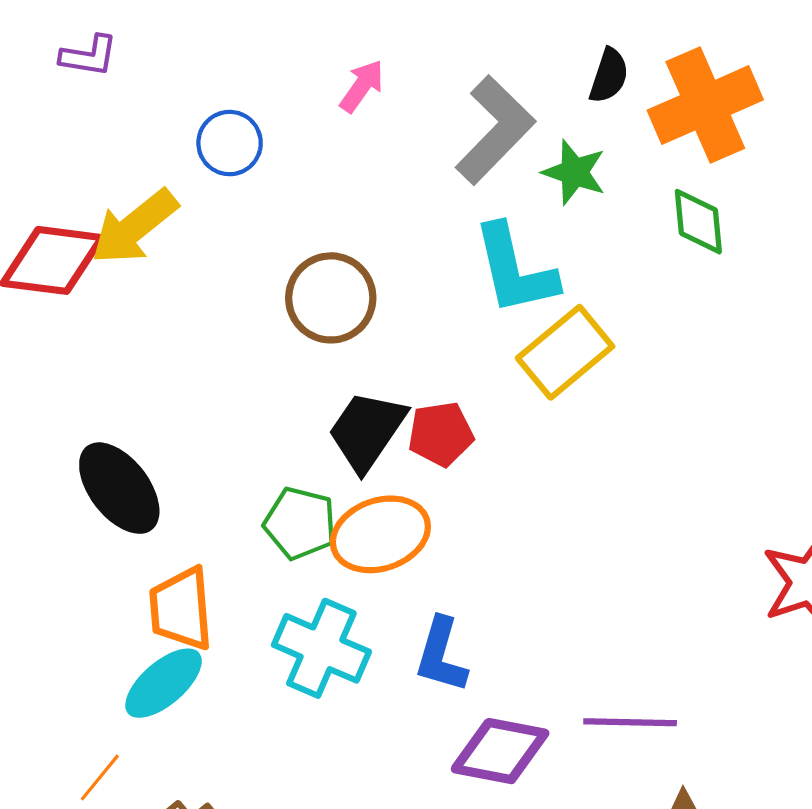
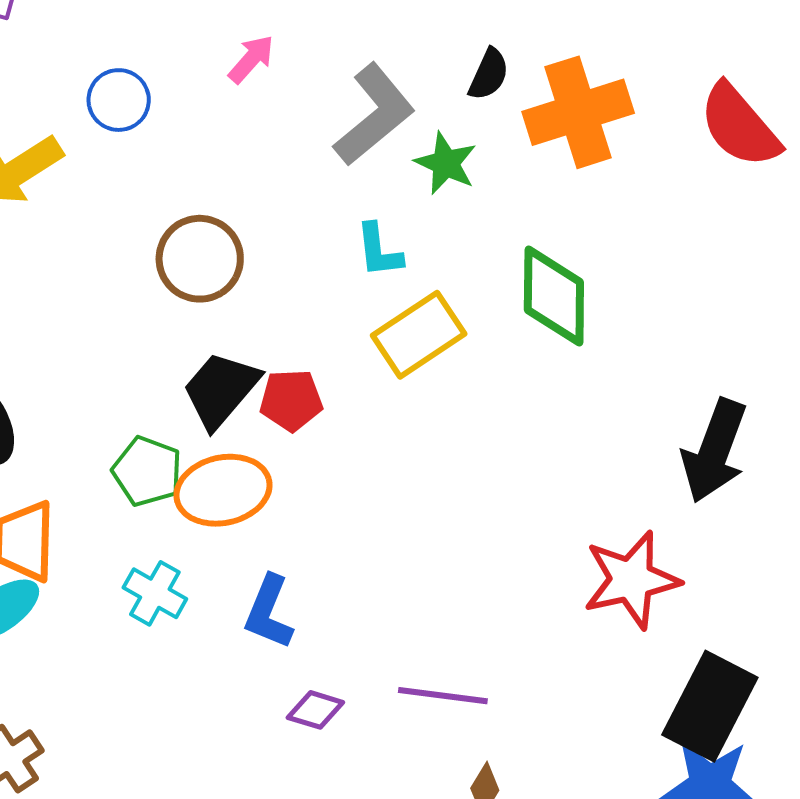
green diamond: (698, 222) -> (554, 296), moved, size x1.5
cyan L-shape: (515, 270) -> (379, 250), size x0.6
cyan cross: (321, 648) -> (155, 593), size x0.7
purple diamond: (500, 751) -> (315, 710), size x0.6

